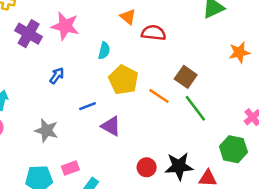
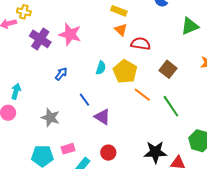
cyan semicircle: (104, 51) -> (101, 68), moved
brown square: (186, 77) -> (168, 69), moved
yellow pentagon: (123, 80) -> (125, 72), moved
blue line: (88, 106) -> (84, 100), turned 72
red circle: (147, 167) -> (108, 153), moved

